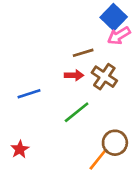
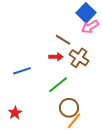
brown line: (83, 53) -> (63, 40), turned 49
brown circle: (115, 143) -> (69, 108), moved

